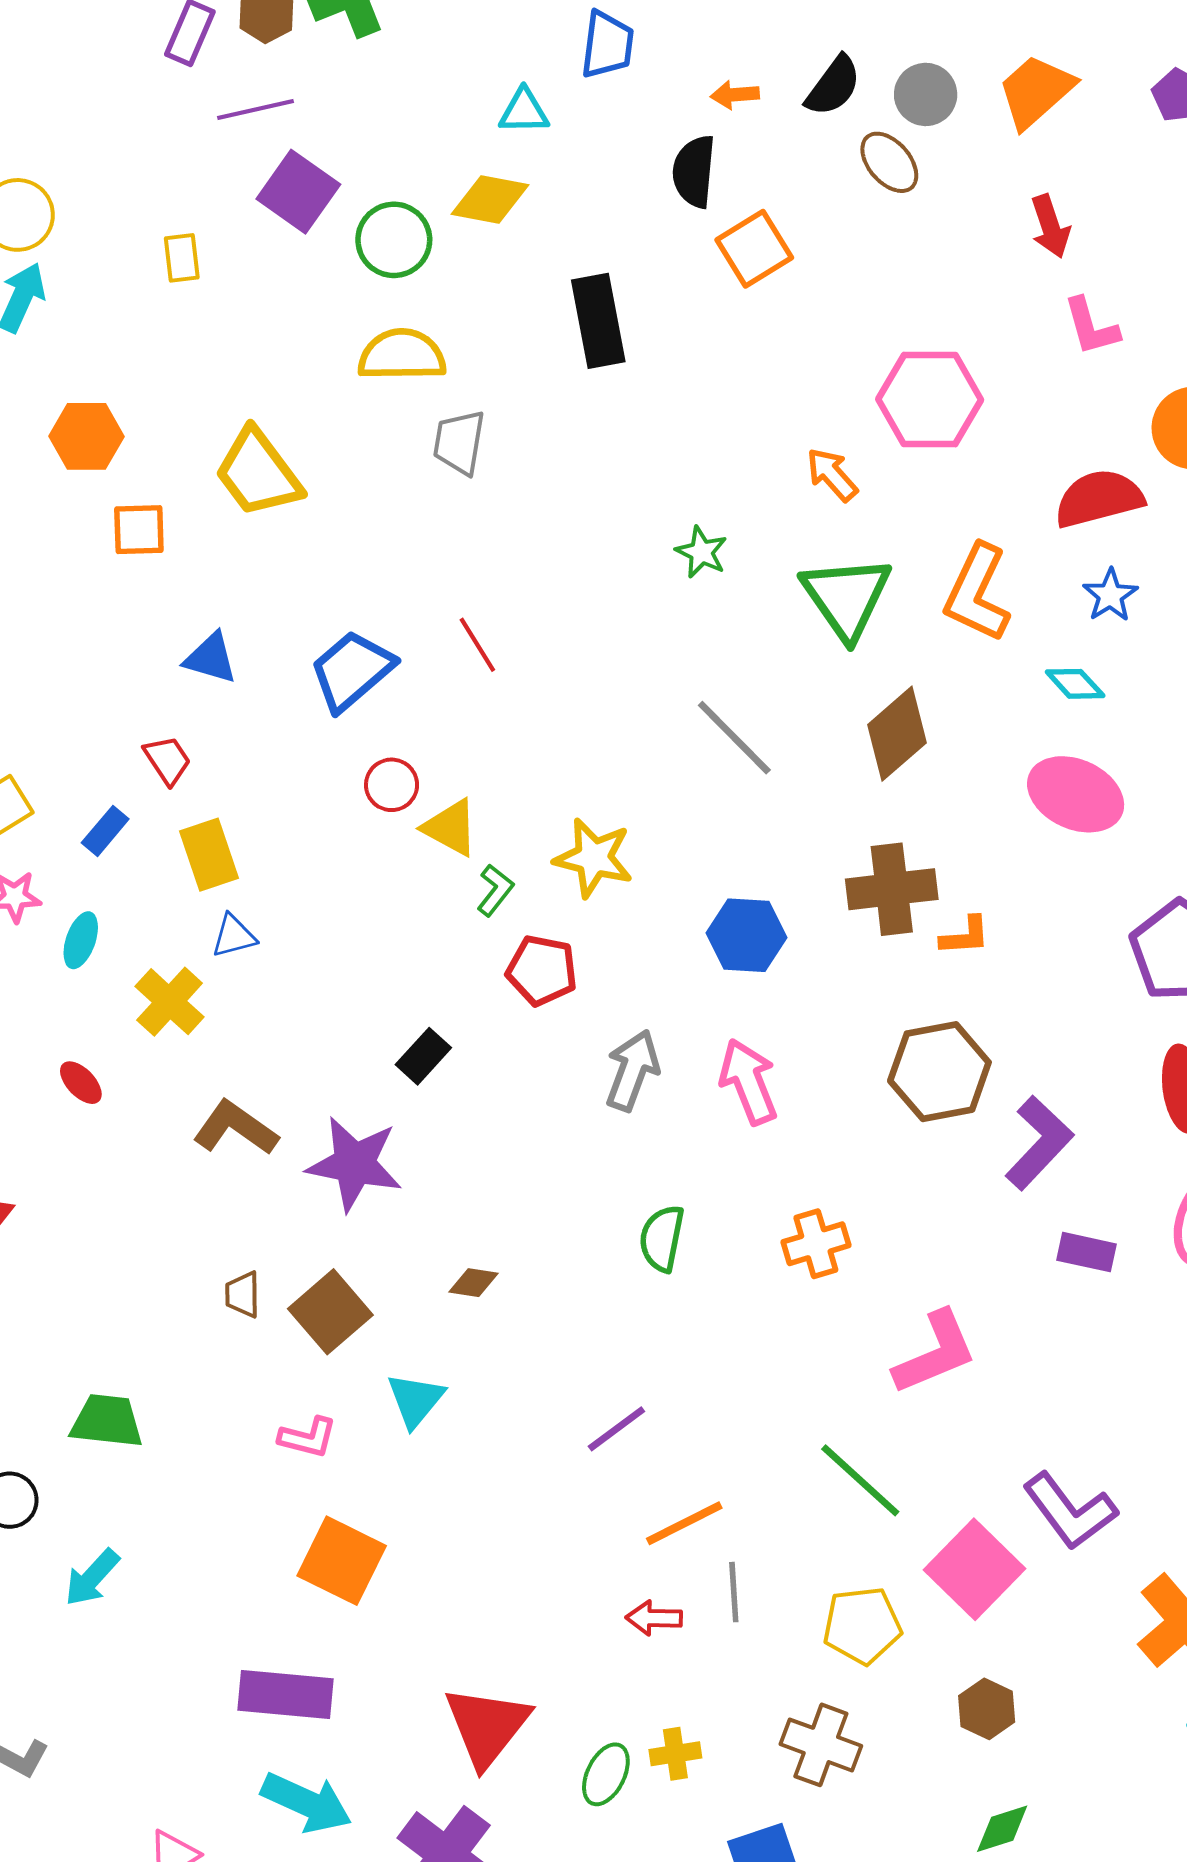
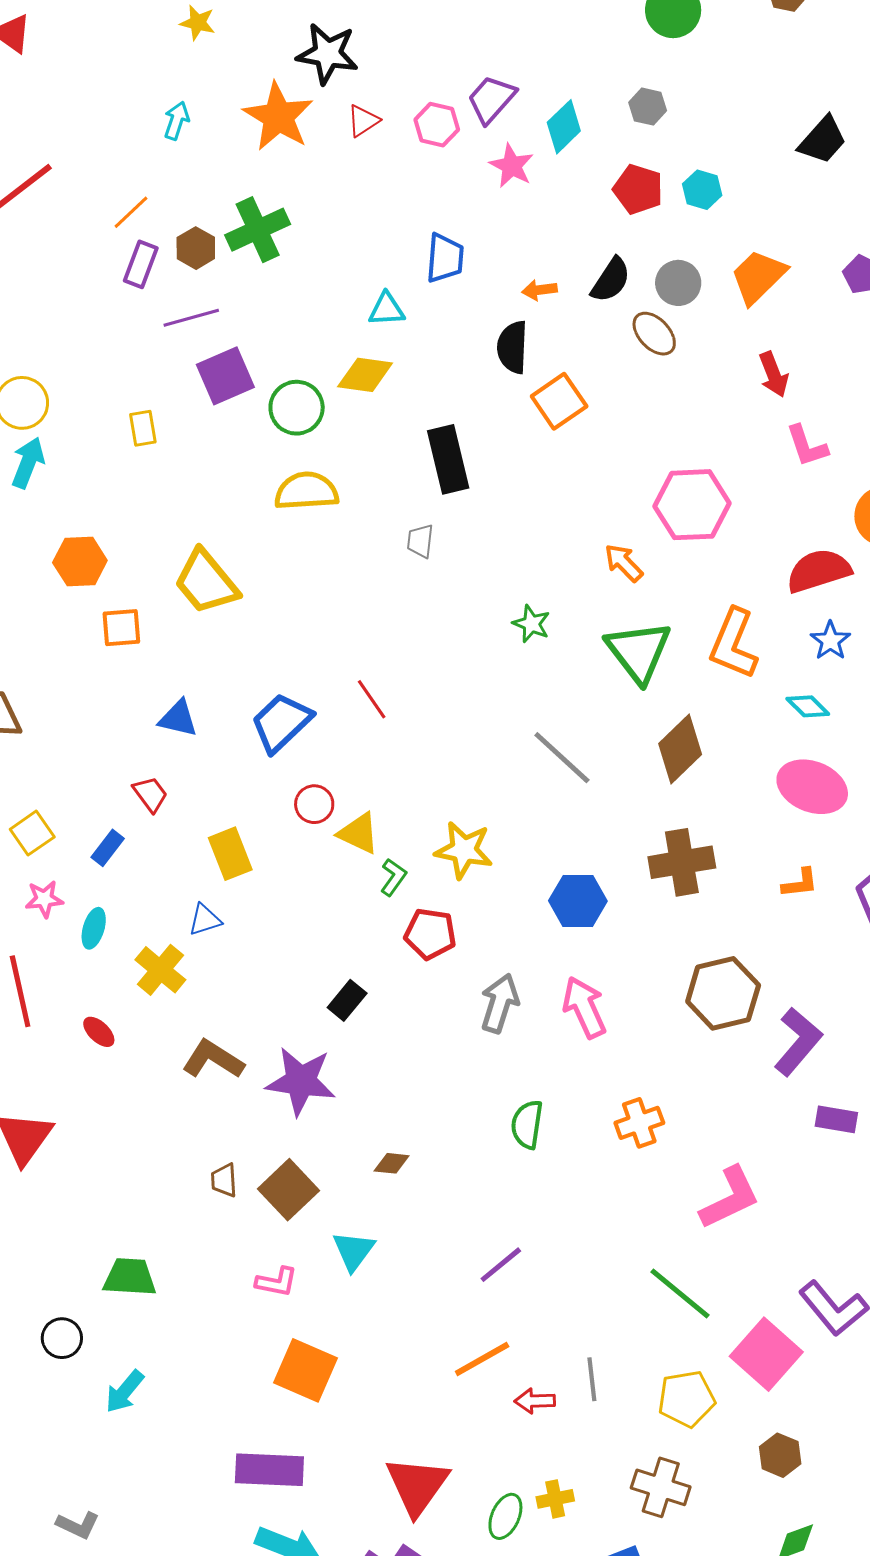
purple square: (298, 192) -> (225, 376), turned 34
gray trapezoid: (459, 442) -> (420, 541), moved, size x0.7
yellow rectangle: (209, 855) -> (230, 854), moved
orange L-shape: (965, 936) -> (800, 883), moved
orange line: (684, 1523) -> (482, 1359), moved

